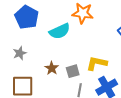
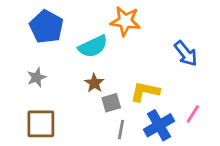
brown star: (52, 68) -> (94, 83), moved

